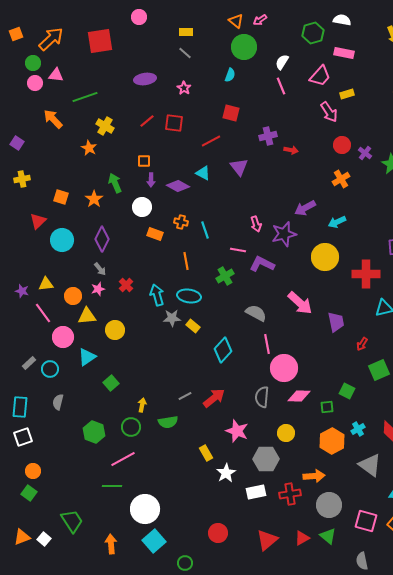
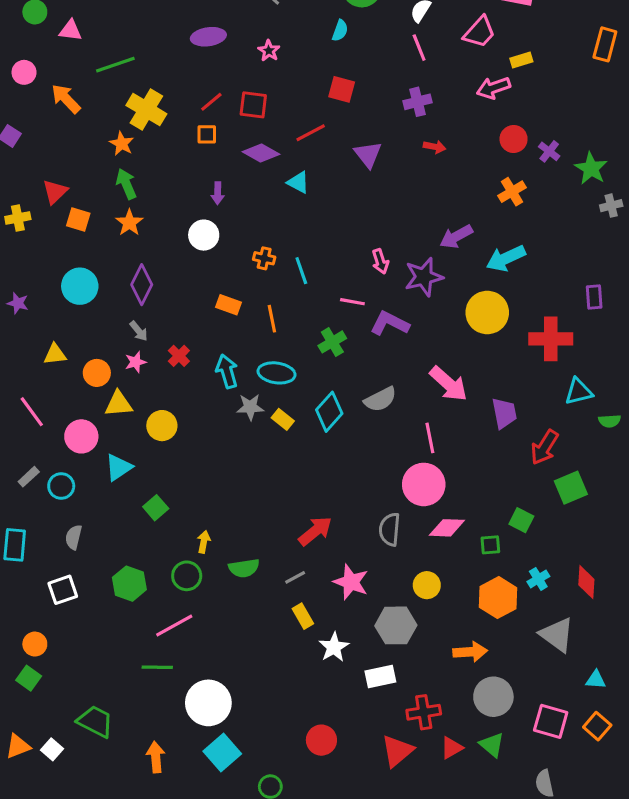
pink circle: (35, 83) -> (24, 72), moved
pink arrow: (329, 112) -> (493, 88), turned 105
yellow cross: (105, 126) -> (146, 110), size x1.4
purple cross: (268, 136) -> (418, 102), moved
orange square: (144, 161) -> (207, 134), moved
purple triangle: (239, 167) -> (368, 154), moved
yellow cross: (22, 179) -> (18, 218), moved
green arrow: (115, 183) -> (126, 184), moved
purple diamond: (178, 186) -> (261, 153), moved
red triangle: (38, 221) -> (55, 192), moved
cyan arrow: (337, 222) -> (506, 258), size x1.4
orange rectangle: (155, 234) -> (229, 305), moved
purple star: (22, 291) -> (18, 303), moved
pink line: (43, 313) -> (32, 412), moved
gray semicircle: (256, 313) -> (380, 399), turned 125
pink line: (267, 344) -> (430, 438), moved
red arrow: (362, 344) -> (545, 447), size x1.6
cyan diamond: (223, 350) -> (329, 412), moved
gray line: (185, 396) -> (295, 577), moved
white square: (23, 437) -> (63, 590), moved
red cross: (290, 494) -> (424, 712), moved
green trapezoid: (72, 521) -> (95, 721), turned -30

